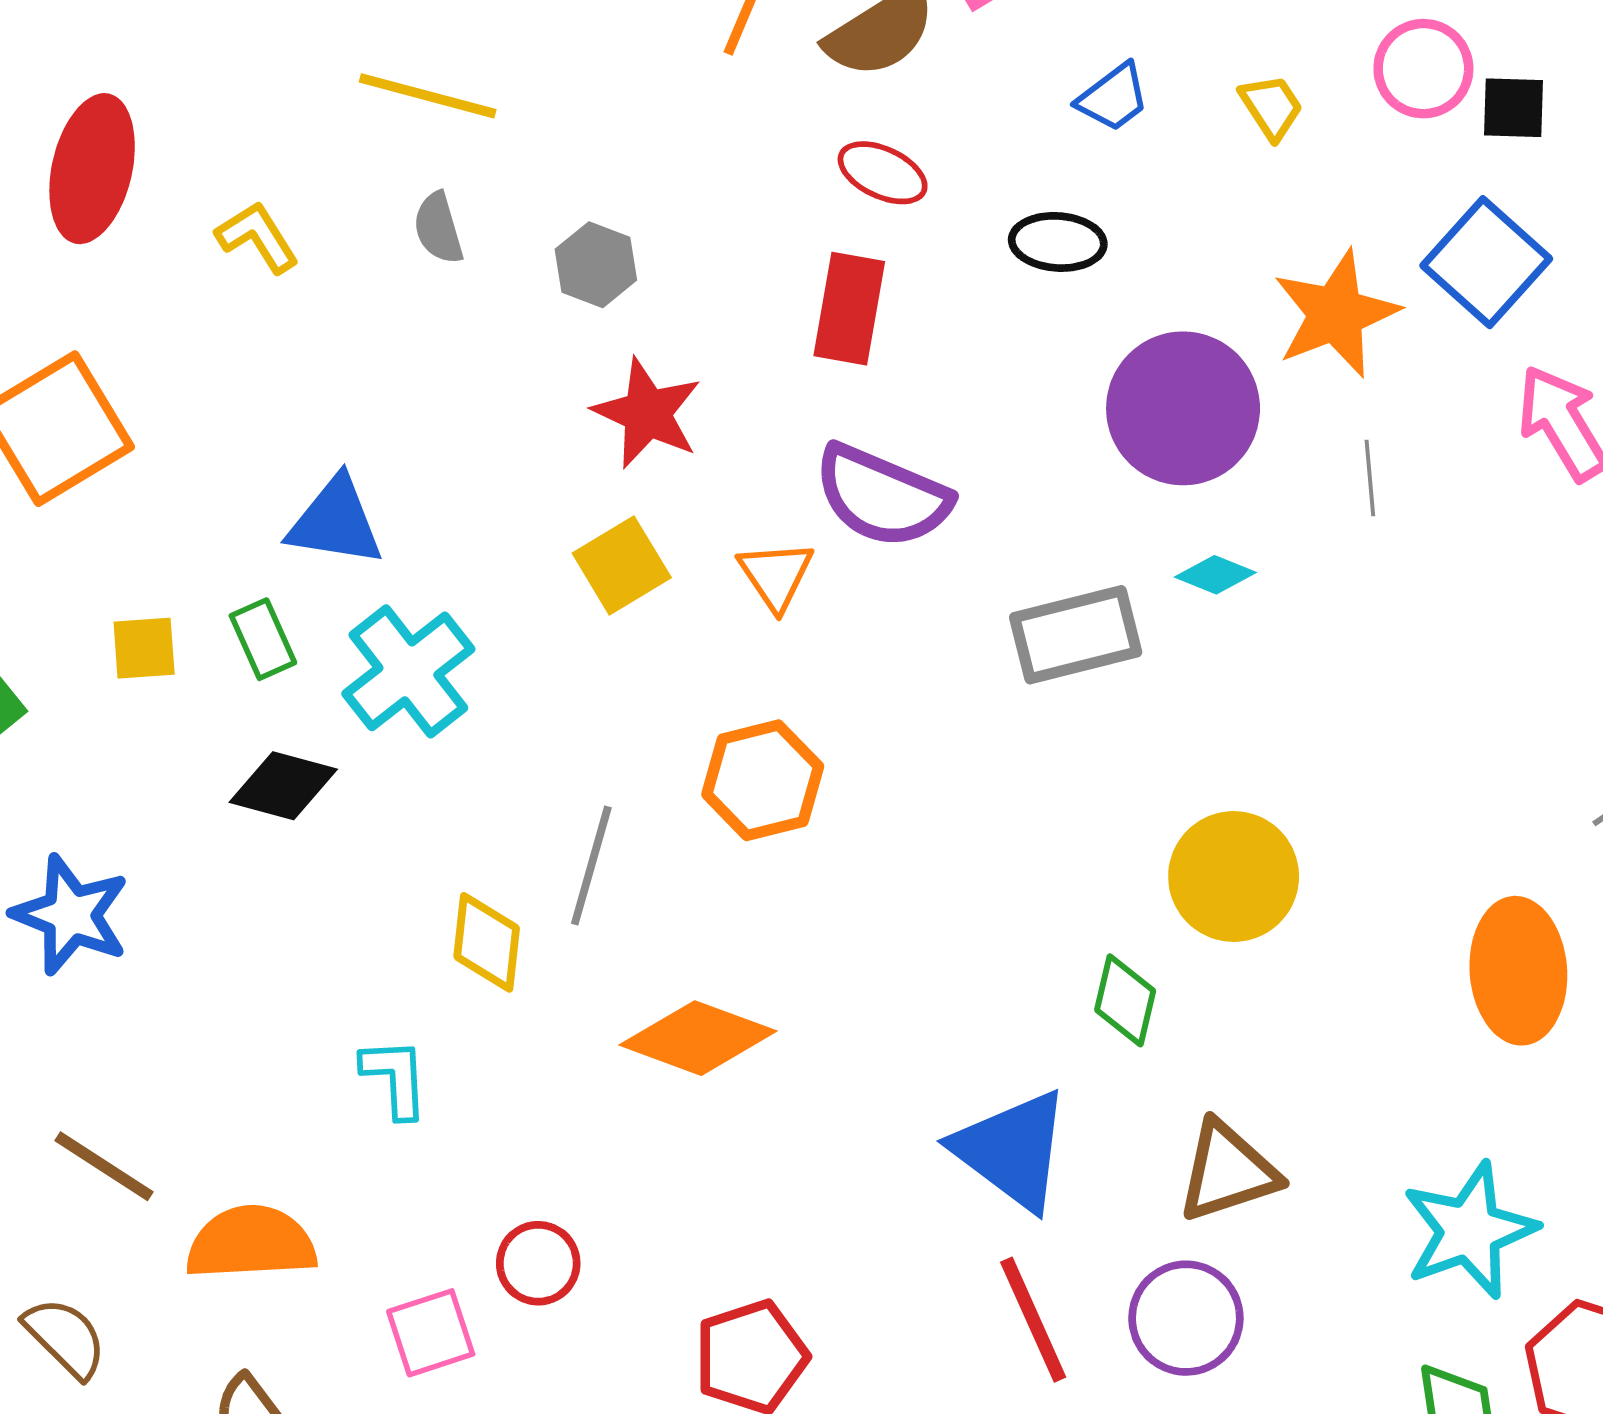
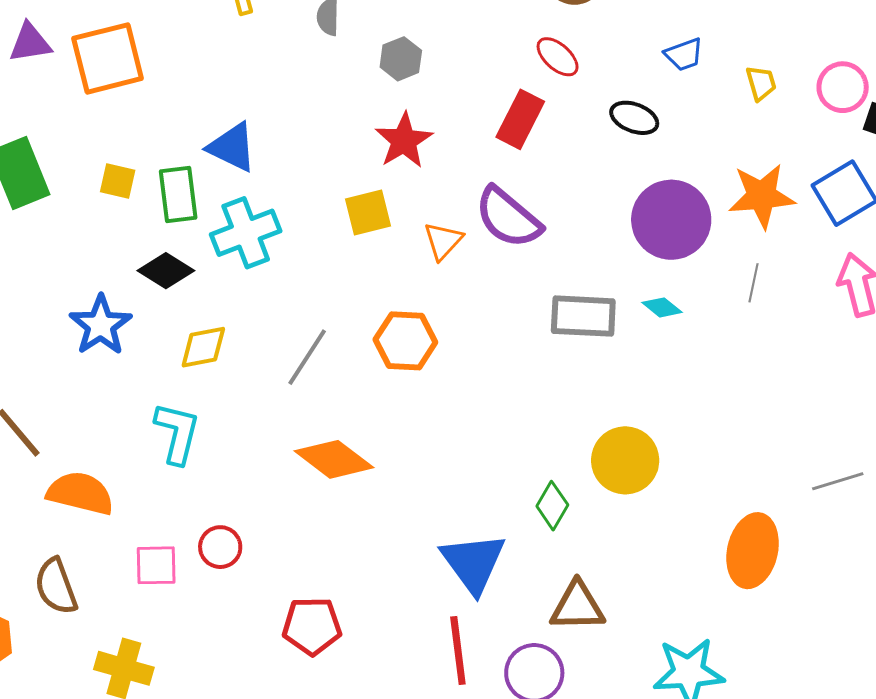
green rectangle: (263, 639) -> (178, 195), size x1.4
blue star: (71, 915) -> (101, 325), moved
yellow diamond: (487, 942) -> (203, 347), moved, turned 56
cyan L-shape: (395, 1078) -> (177, 433), size x1.4

